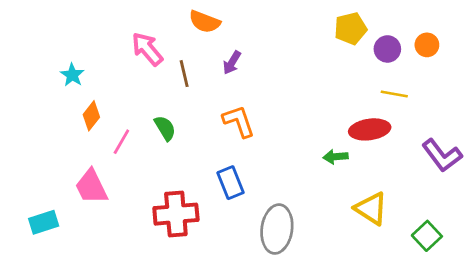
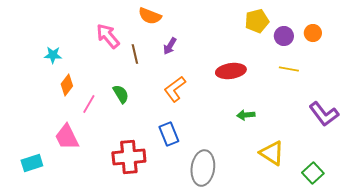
cyan star: (72, 75) -> (53, 55), turned -30
orange L-shape: (239, 121) -> (175, 89), turned -108
red ellipse: (370, 129) -> (231, 71), moved

